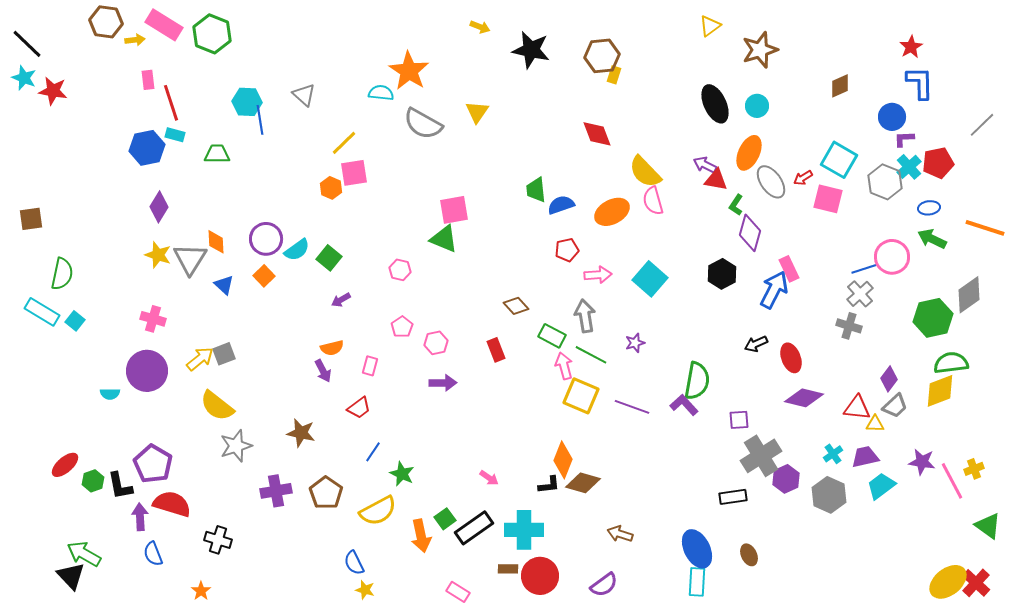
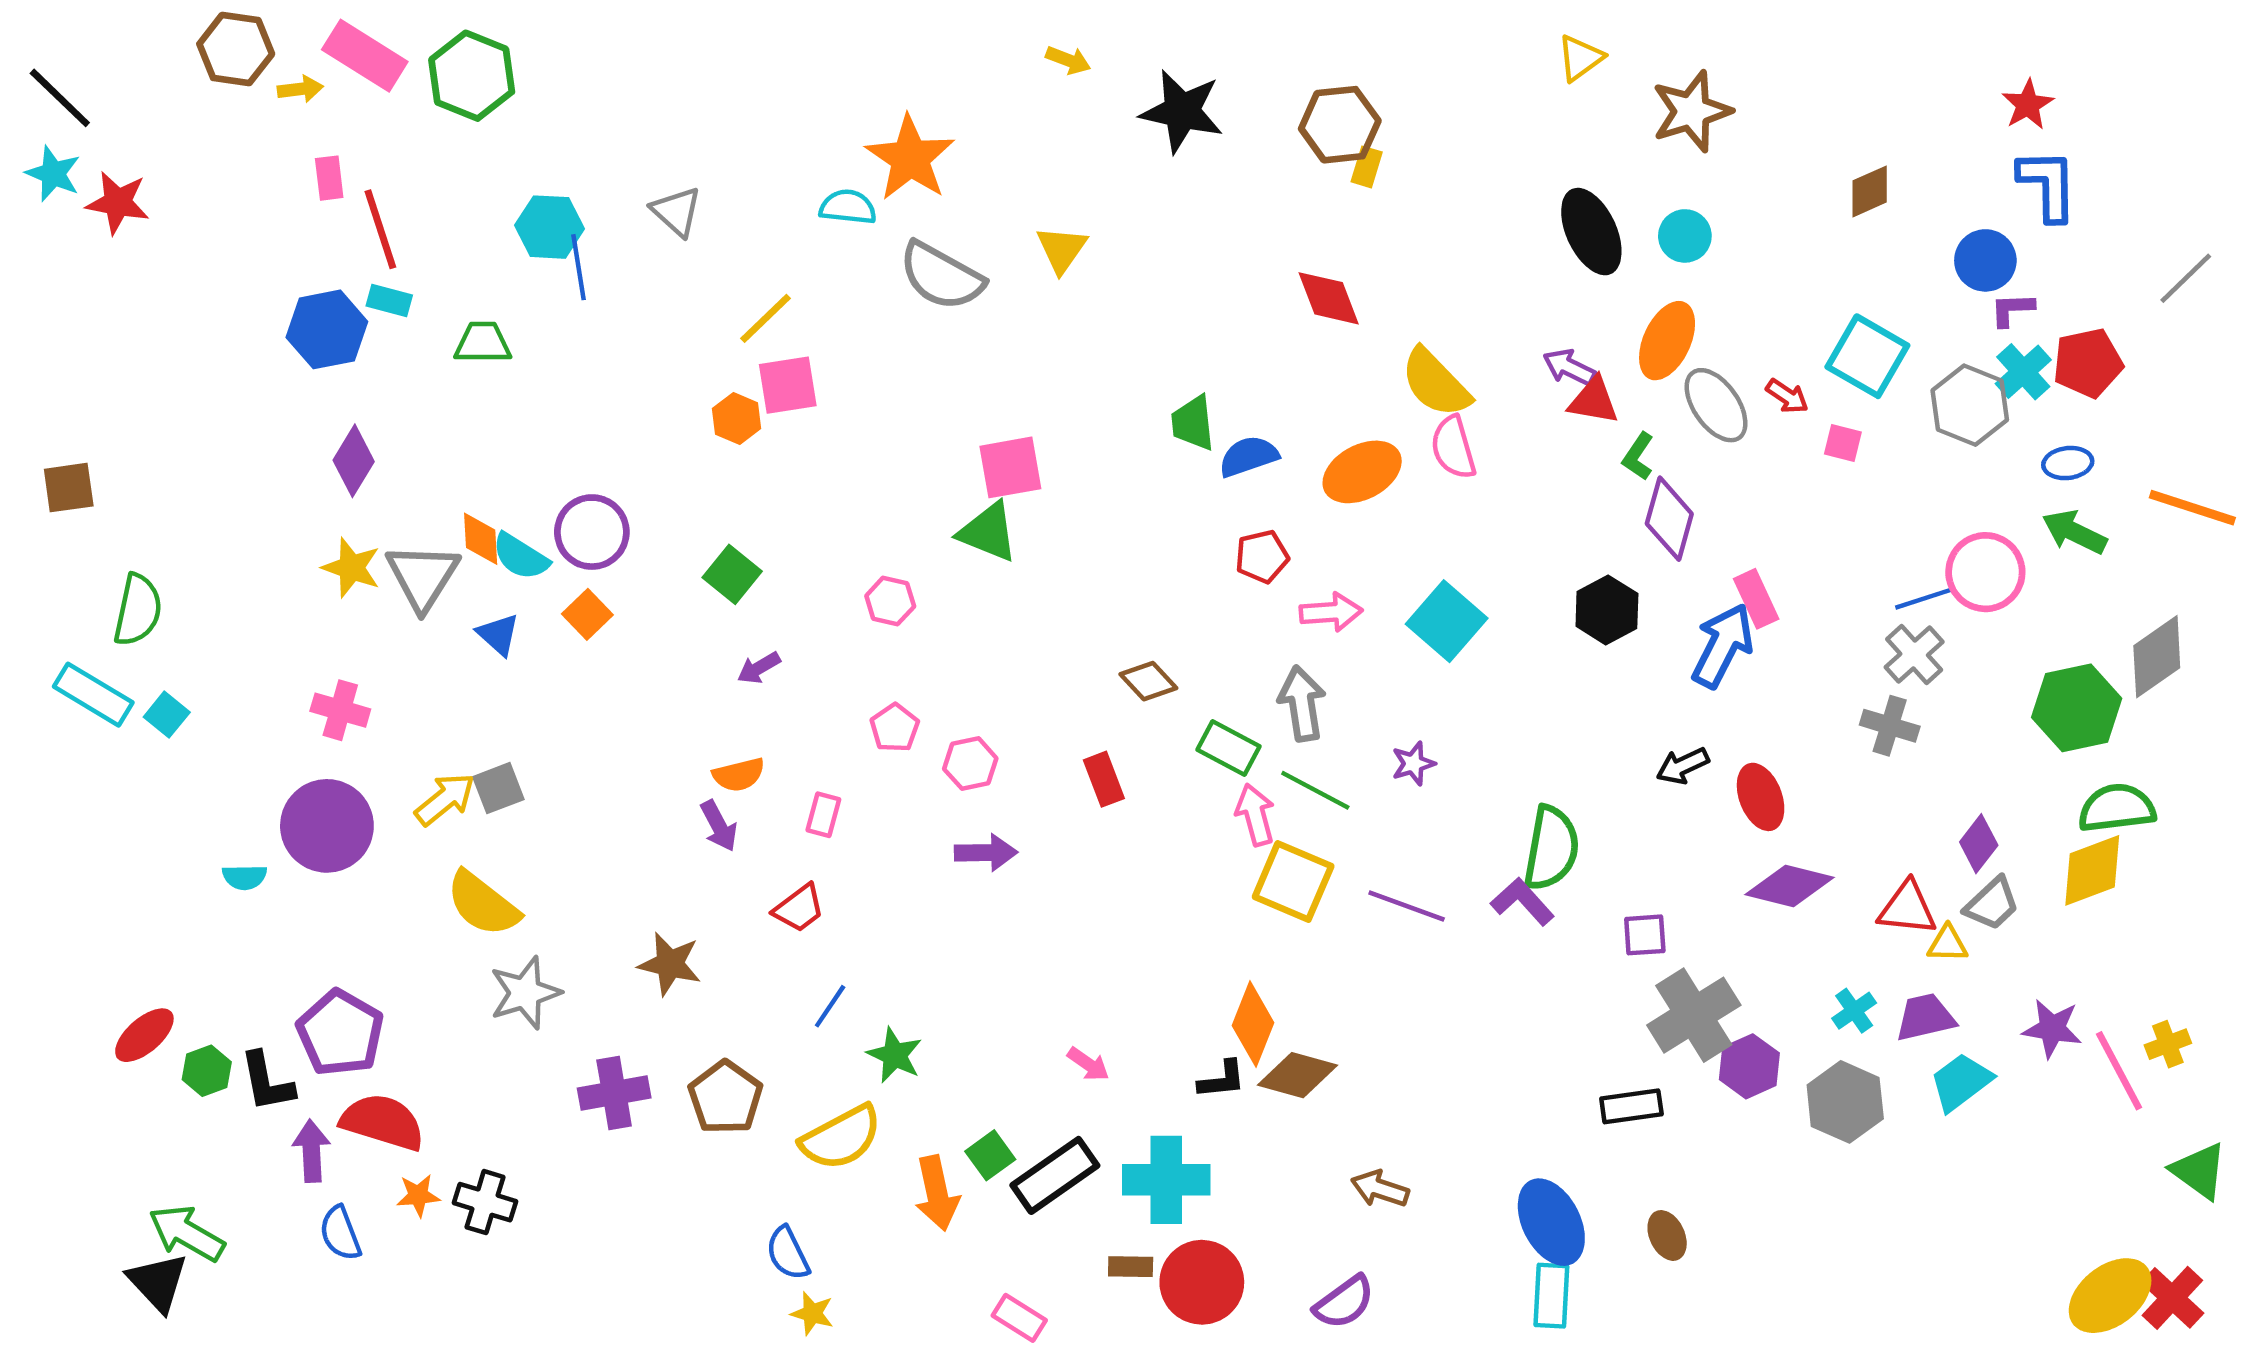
red arrow: (803, 178) -> (1787, 396), turned -114
pink square: (828, 199) -> (1843, 443), size x0.6
cyan semicircle: (297, 250) -> (521, 557), moved, turned 68
orange star: (201, 591) -> (418, 1195), moved, turned 30

